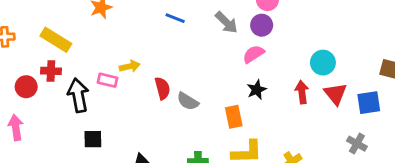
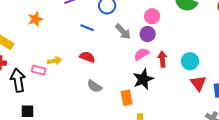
red semicircle: (162, 88) -> (87, 57), moved, turned -56
black star: (257, 90) -> (143, 79), size x1.5
red arrow: (302, 92) -> (162, 59), moved

